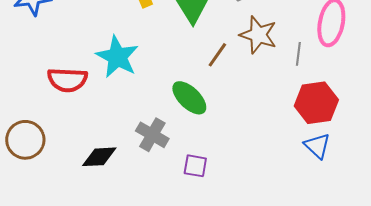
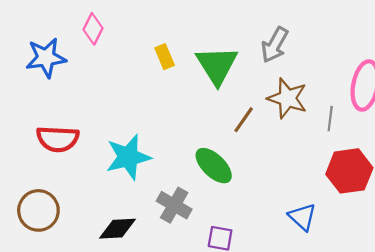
cyan star: (117, 57) -> (128, 157), moved, turned 30
red semicircle: (67, 80) -> (58, 139), moved
blue triangle: (317, 146) -> (302, 217), moved

